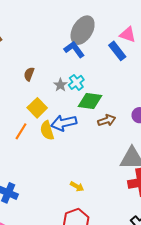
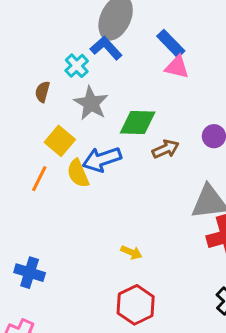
pink triangle: (128, 35) -> (177, 67), moved
cyan cross: (76, 82) -> (77, 66), moved
gray star: (60, 85) -> (91, 103), size x1.6

